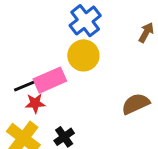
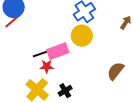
brown semicircle: (136, 104) -> (116, 71), turned -30

